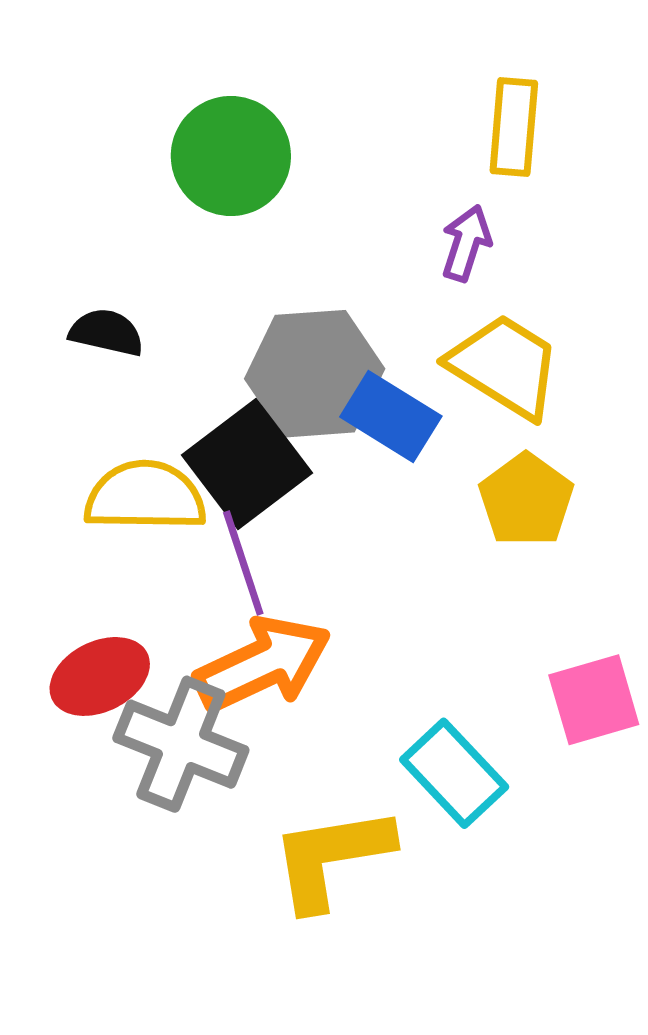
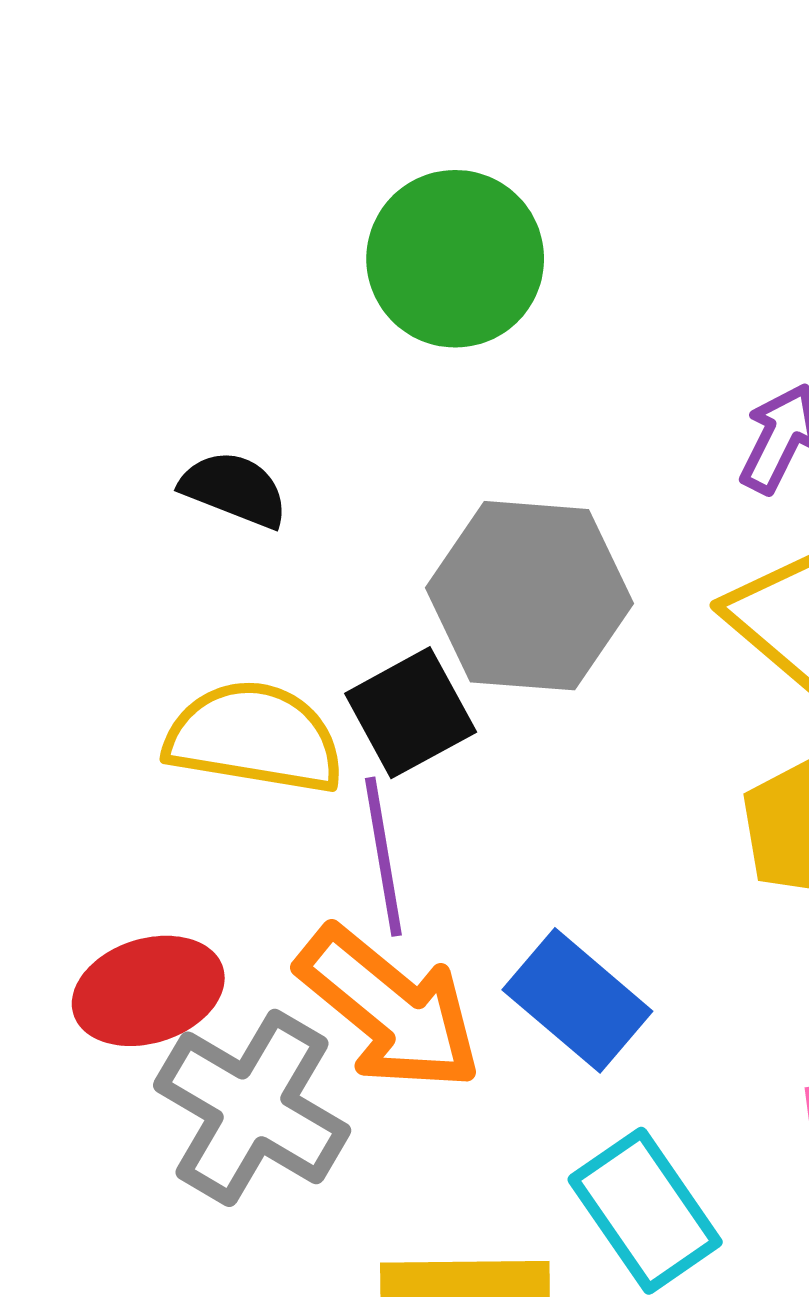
blue rectangle: (391, 416) -> (577, 1000), moved
black square: (247, 464) -> (411, 713), size x0.7
orange arrow: (263, 664) -> (389, 1009), turned 56

